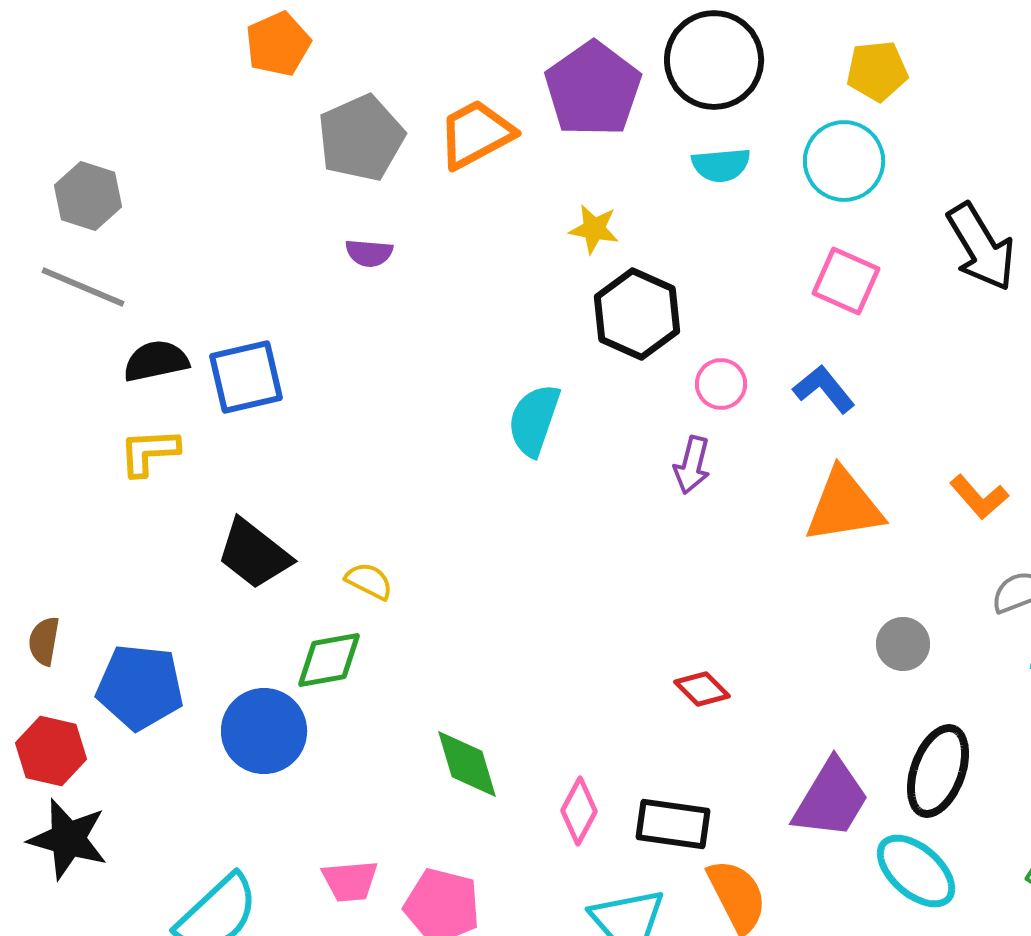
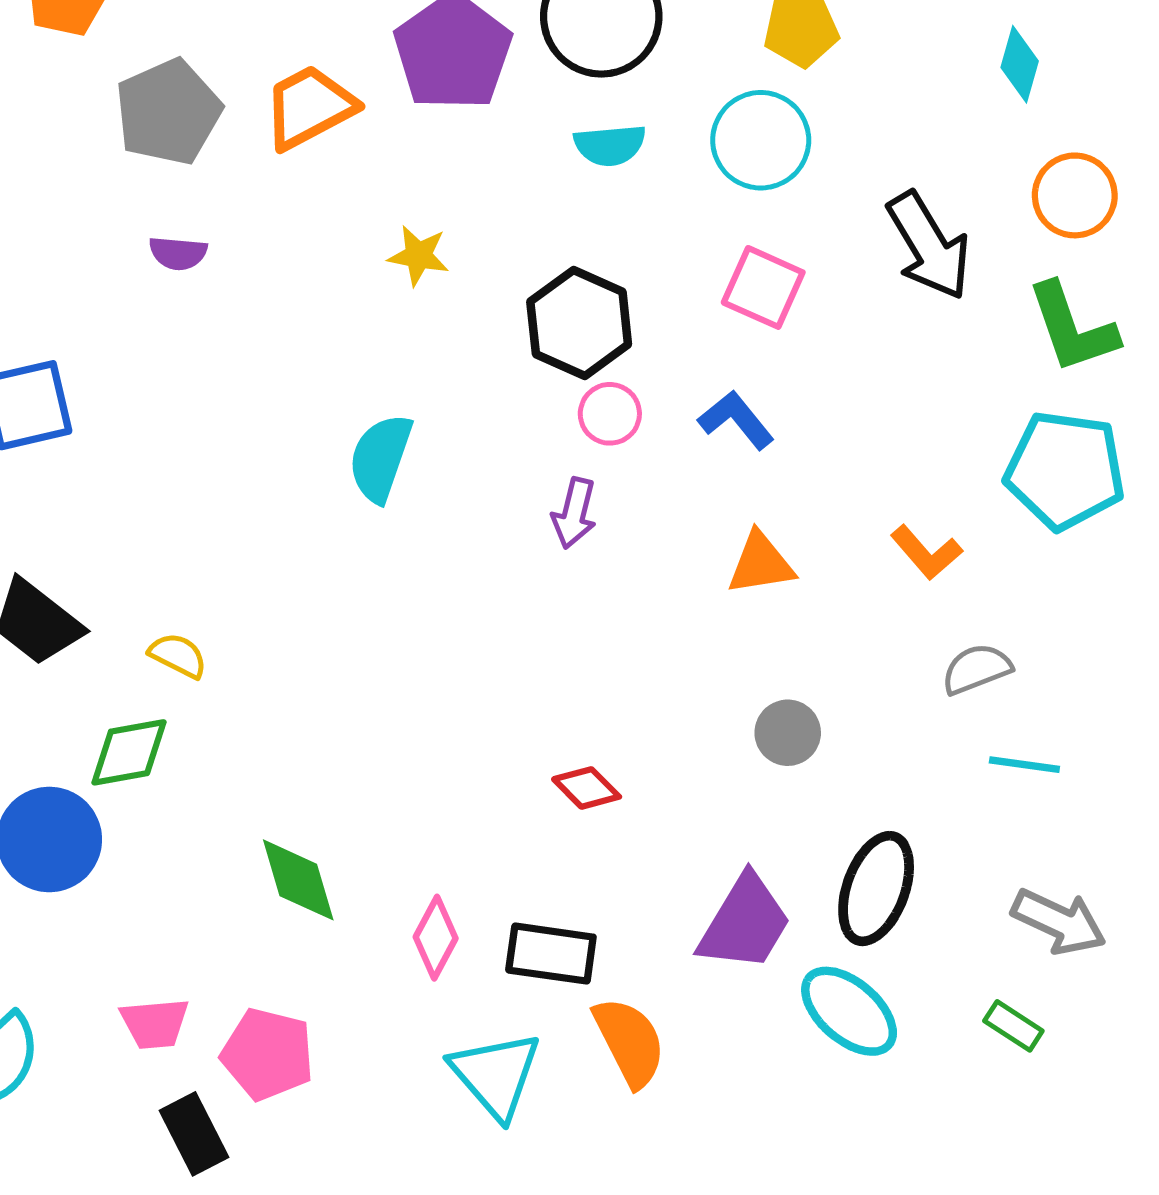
yellow star: (594, 229) -> (418, 256), moved
black hexagon: (637, 314) -> (579, 323), moved
orange triangle: (844, 506) -> (761, 563), size x0.7
gray circle: (903, 644) -> (788, 733), moved

